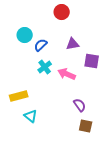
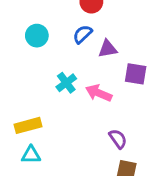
blue semicircle: (41, 45) -> (83, 34), moved
cyan triangle: (31, 116) -> (31, 155), moved, turned -40

